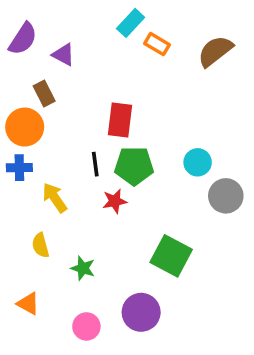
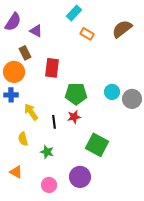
orange rectangle: (157, 44) -> (87, 34), moved
red rectangle: (120, 120) -> (52, 68), moved
black line: (95, 164) -> (54, 122), moved
gray circle: (226, 196) -> (132, 99), moved
red star: (115, 201) -> (74, 117), moved

